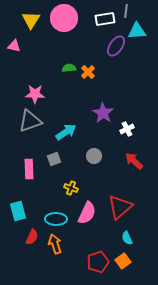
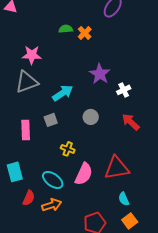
red triangle: (120, 207) -> (117, 168), turned 32
cyan ellipse: (56, 219) -> (53, 180), turned 35
orange arrow: (55, 244) -> (52, 205), turned 90
orange square: (123, 261) -> (130, 221), moved

